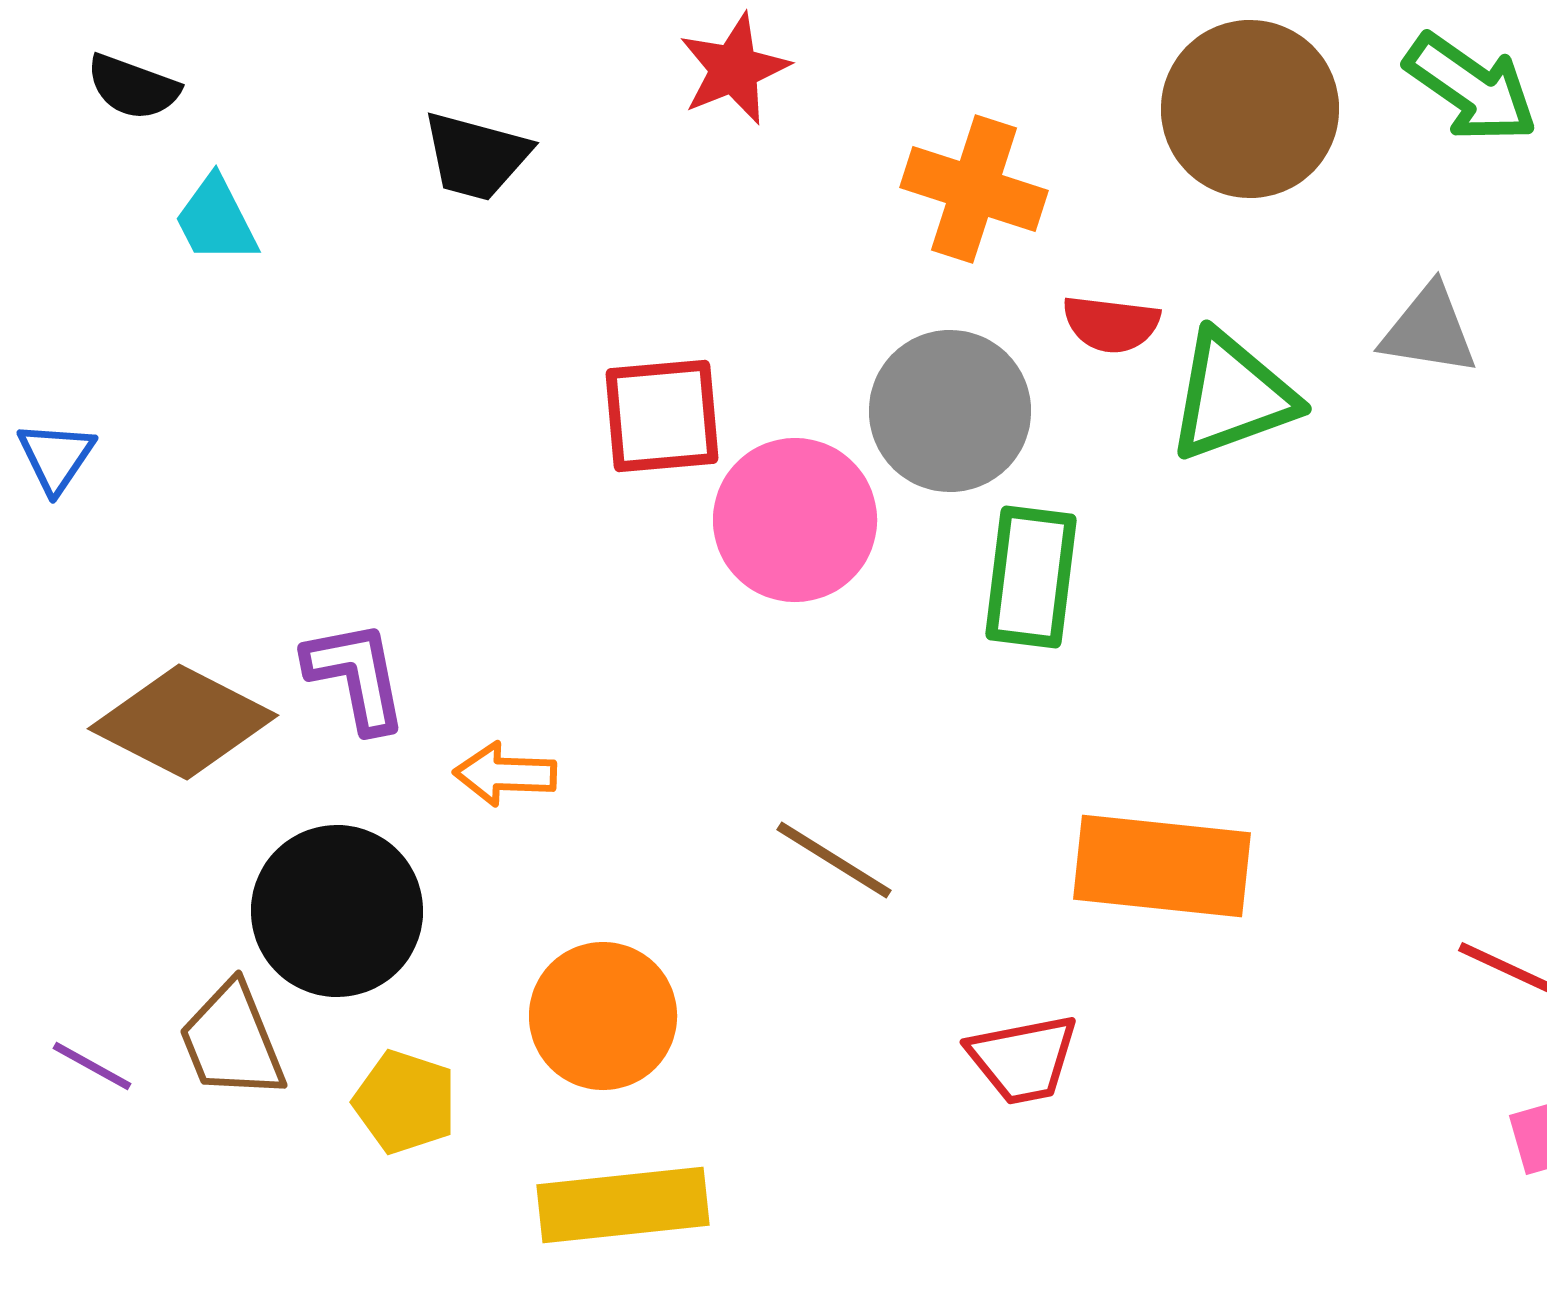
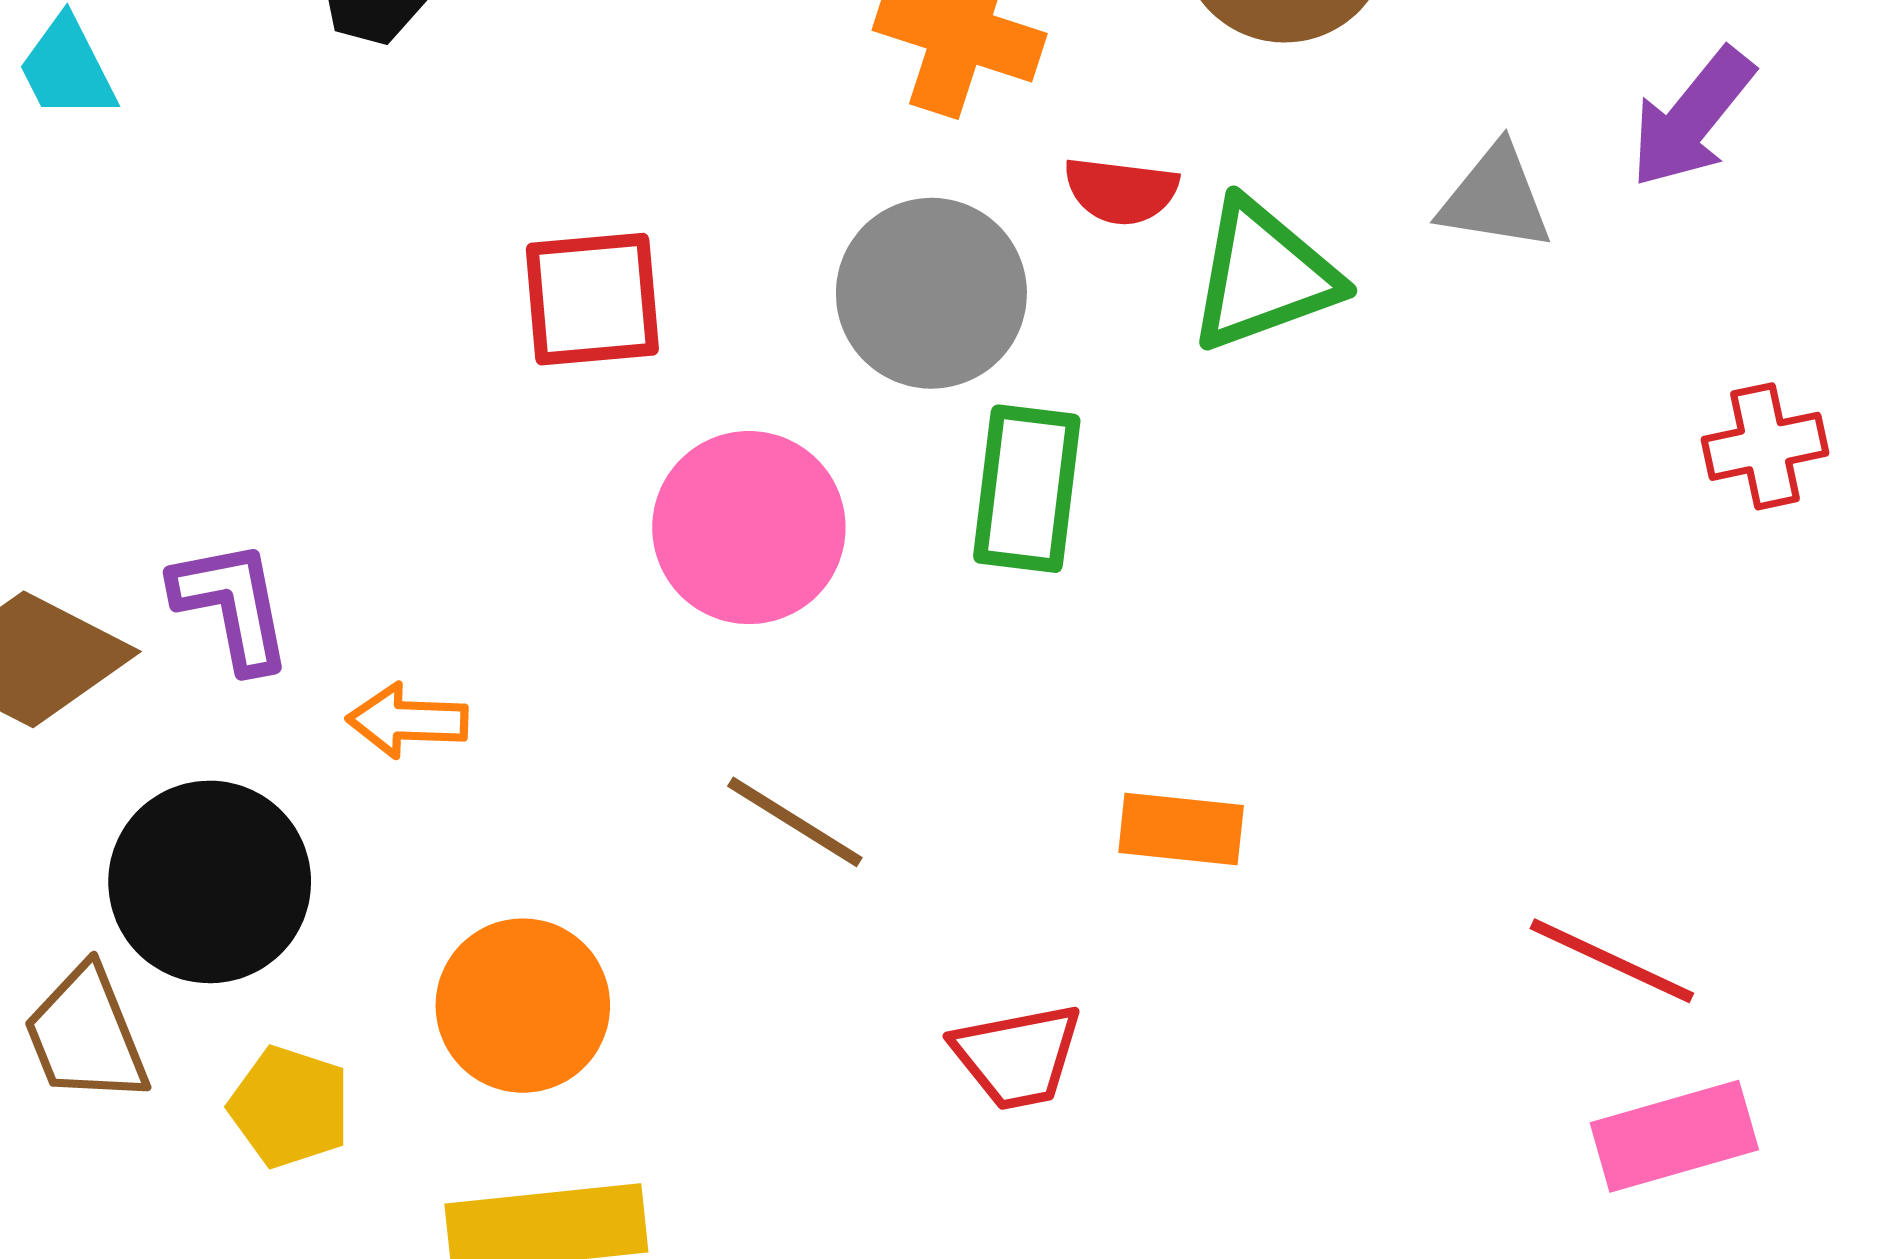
pink circle: (795, 520) -> (749, 528), moved
orange rectangle: (1162, 866) -> (1181, 829), size x0.6

